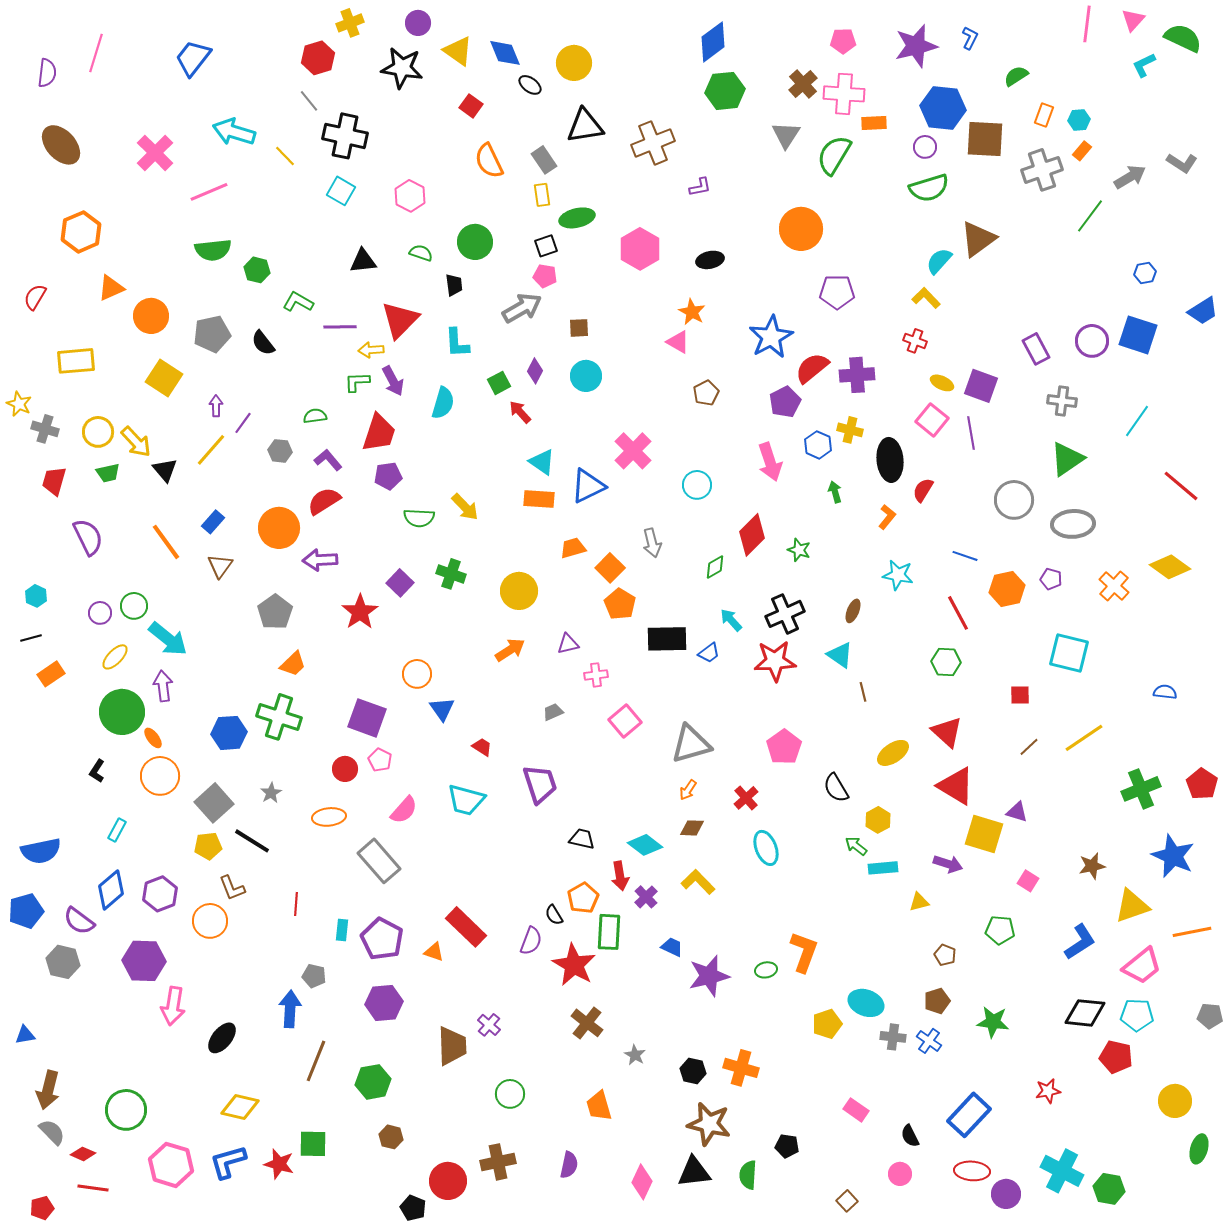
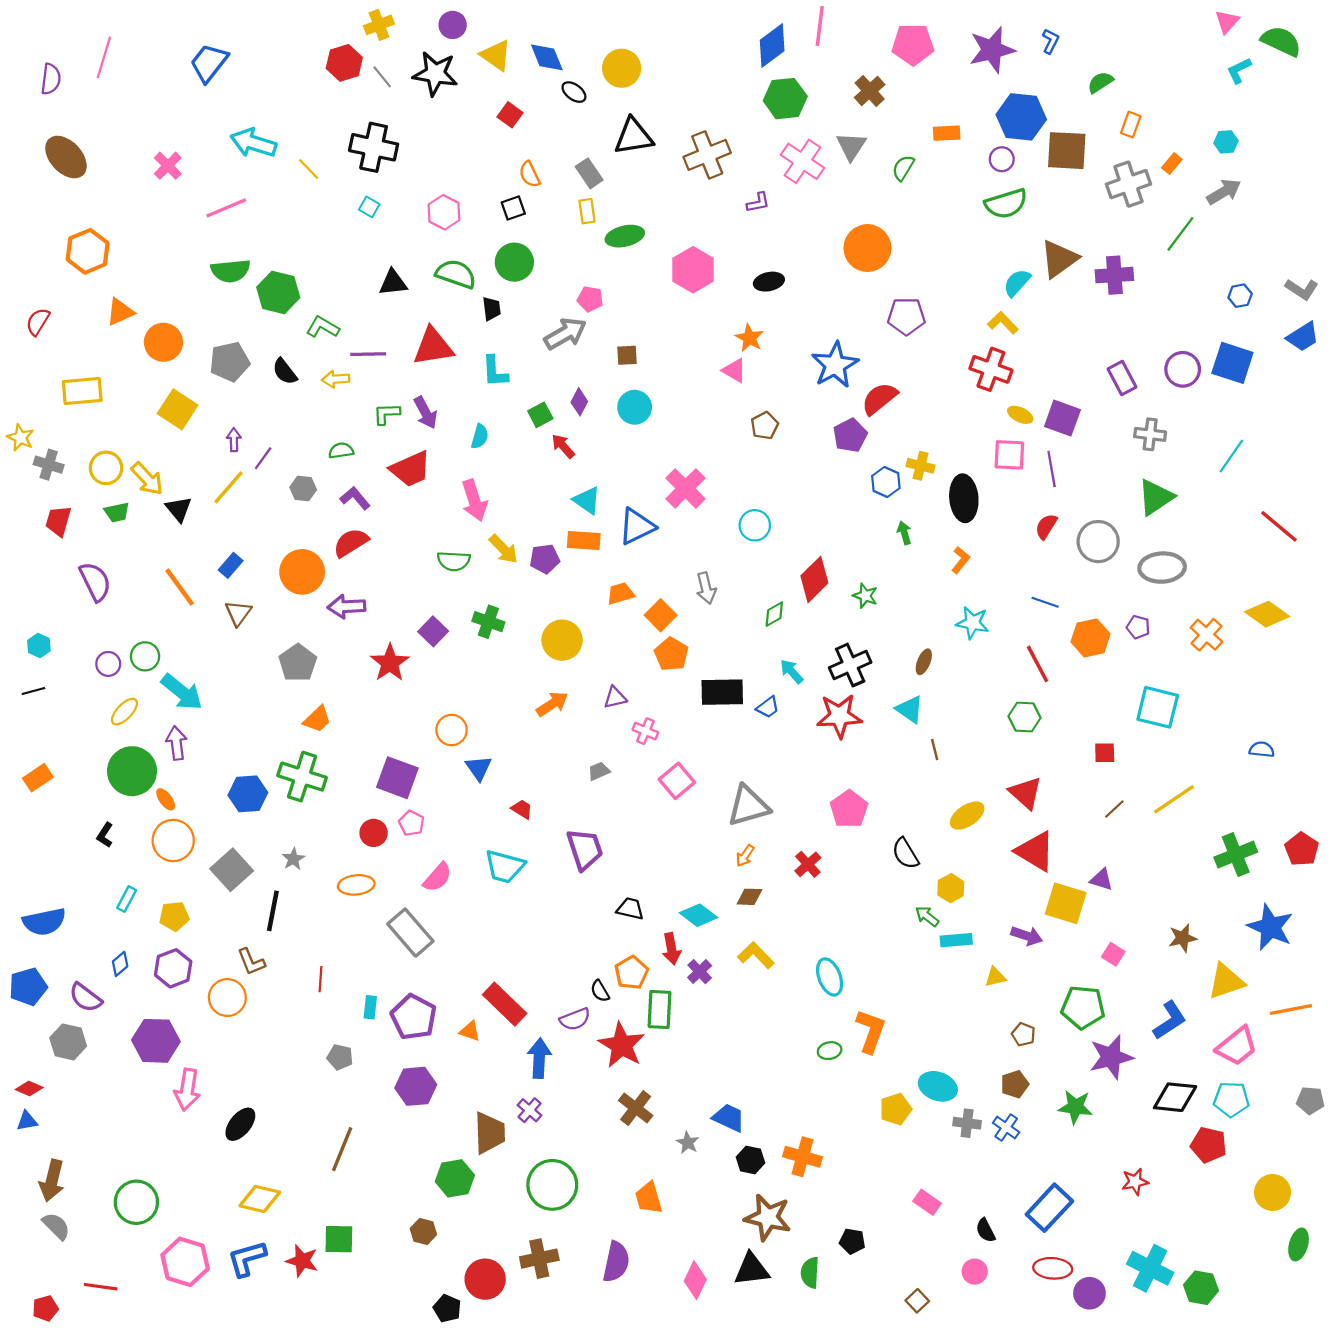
pink line: (1087, 24) -> (820, 26), moved
pink pentagon: (843, 41) -> (913, 44), size x1.5
pink cross: (844, 94) -> (802, 161), moved, turned 30
gray line: (309, 101) -> (382, 77), moved
cyan hexagon: (1079, 120) -> (1226, 142), moved
pink cross: (155, 153) -> (168, 166), size x0.7
green semicircle: (834, 155) -> (903, 168), size x0.6
orange semicircle: (489, 161) -> (530, 174), size x0.7
gray L-shape: (1182, 163) -> (1302, 289), moved
cyan square: (341, 191) -> (369, 207), size x0.7
black square: (546, 246) -> (513, 208), moved
green semicircle: (421, 253) -> (456, 274), size x1.6
green hexagon: (257, 270) -> (278, 292), size x1.5
red triangle: (400, 320) -> (433, 347), turned 36
red cross: (915, 341) -> (991, 369), size x1.6
yellow arrow: (371, 350) -> (336, 379), moved
purple cross: (857, 375) -> (1114, 275), moved
cyan semicircle: (443, 403) -> (480, 436), size x0.7
pink square: (932, 420) -> (1009, 455), turned -36
red trapezoid: (379, 433) -> (410, 469), turned 48
pink arrow: (770, 462) -> (474, 500), moved
purple pentagon: (388, 476) -> (545, 559), moved
red semicircle: (923, 490) -> (1046, 526), moved
orange rectangle: (51, 674) -> (38, 778), moved
pink cross: (596, 675) -> (645, 731), turned 30
black line: (252, 841) -> (273, 911), turned 69
yellow pentagon: (208, 846) -> (174, 916), moved
cyan ellipse: (766, 848) -> (830, 977), moved
blue diamond: (111, 890) -> (120, 964), size x0.6
green pentagon: (1000, 930) -> (1083, 1007), size x1.4
purple semicircle: (531, 941) -> (575, 1019), turned 48
blue trapezoid: (672, 947) -> (729, 1118), moved, size x1.4
purple star: (709, 976) -> (1111, 1057), moved
blue arrow: (290, 1009) -> (539, 1058), moved
green hexagon: (373, 1082) -> (455, 1178), moved
green circle: (510, 1094) -> (552, 1185), size x1.6
red diamond: (83, 1154) -> (29, 1089), moved
purple semicircle: (569, 1165) -> (616, 1262), size x1.4

